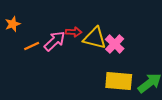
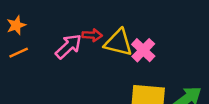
orange line: (32, 46) -> (19, 53), moved

